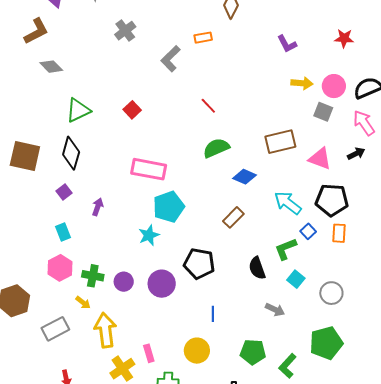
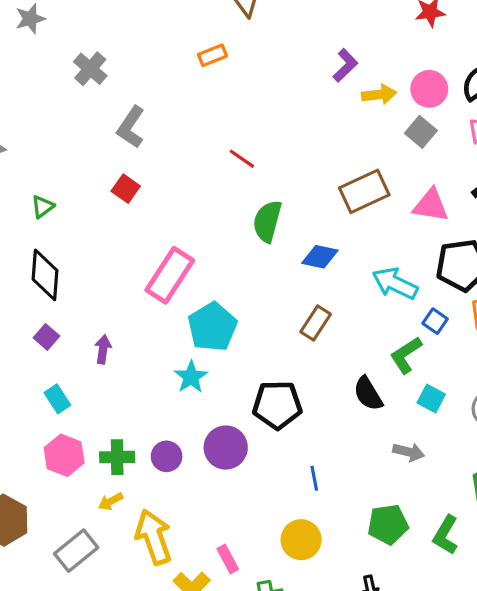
purple L-shape: (287, 44) -> (345, 65), moved, turned -95
gray L-shape: (171, 59) -> (131, 127), moved
green triangle: (78, 110) -> (43, 207), size x0.6
gray square: (323, 112) -> (421, 132), turned 30
green semicircle: (216, 148) -> (267, 221), turned -40
pink rectangle: (149, 169) -> (170, 275), turned -56
yellow arrow: (83, 303) -> (111, 501), turned 126

